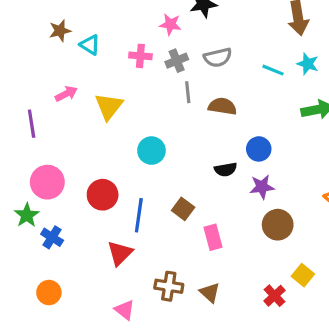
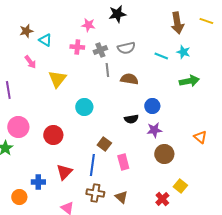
pink star: (170, 24) -> (88, 25), moved
pink arrow: (66, 94) -> (30, 62), moved, turned 80
blue line: (139, 215) -> (92, 165), moved
blue cross: (52, 237) -> (38, 182), moved, turned -32

